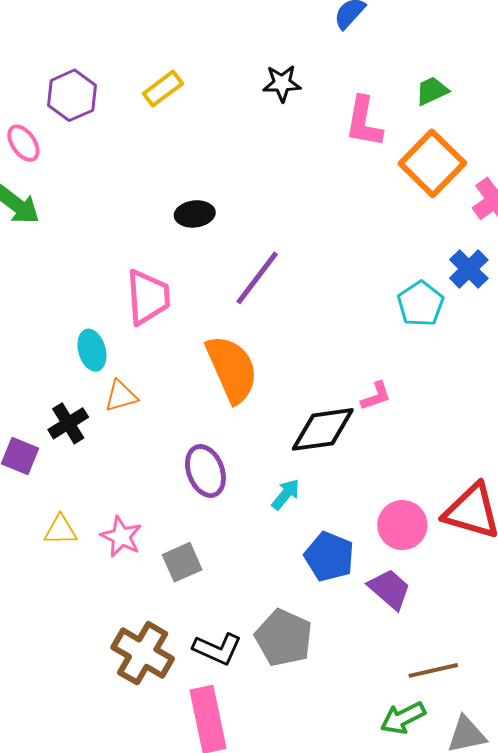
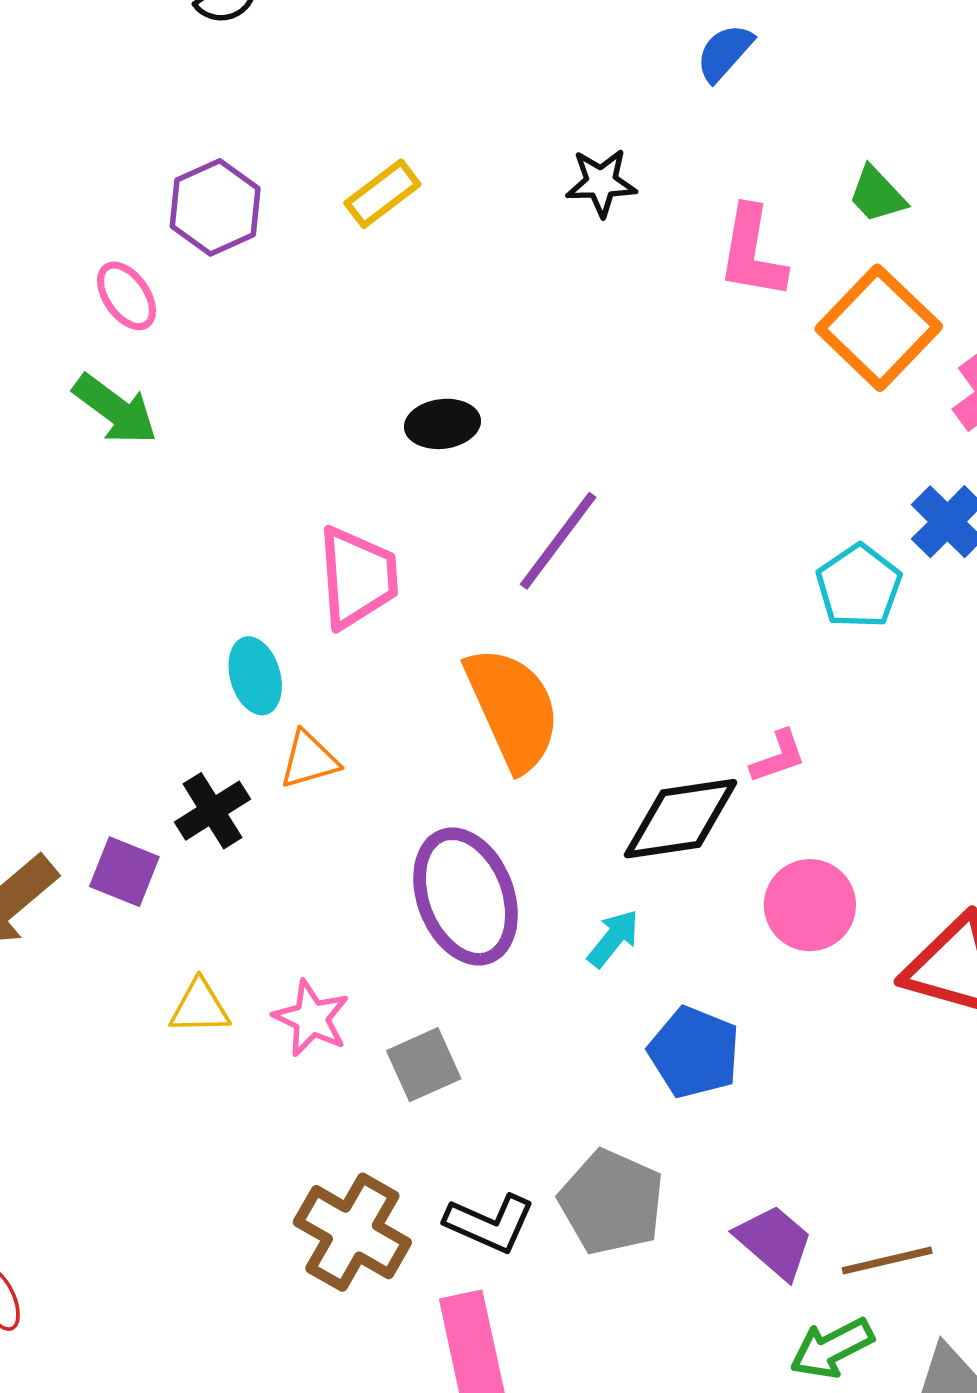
green trapezoid: (432, 91) -> (877, 195), turned -108
purple ellipse: (205, 471) -> (466, 897), size x1.4
pink circle: (402, 525) -> (810, 905), moved
purple trapezoid: (390, 589) -> (774, 1242), moved

